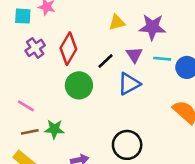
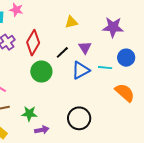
purple star: (152, 27) -> (113, 27), moved
cyan line: (162, 59) -> (105, 68), moved
green star: (54, 129) -> (29, 114), moved

